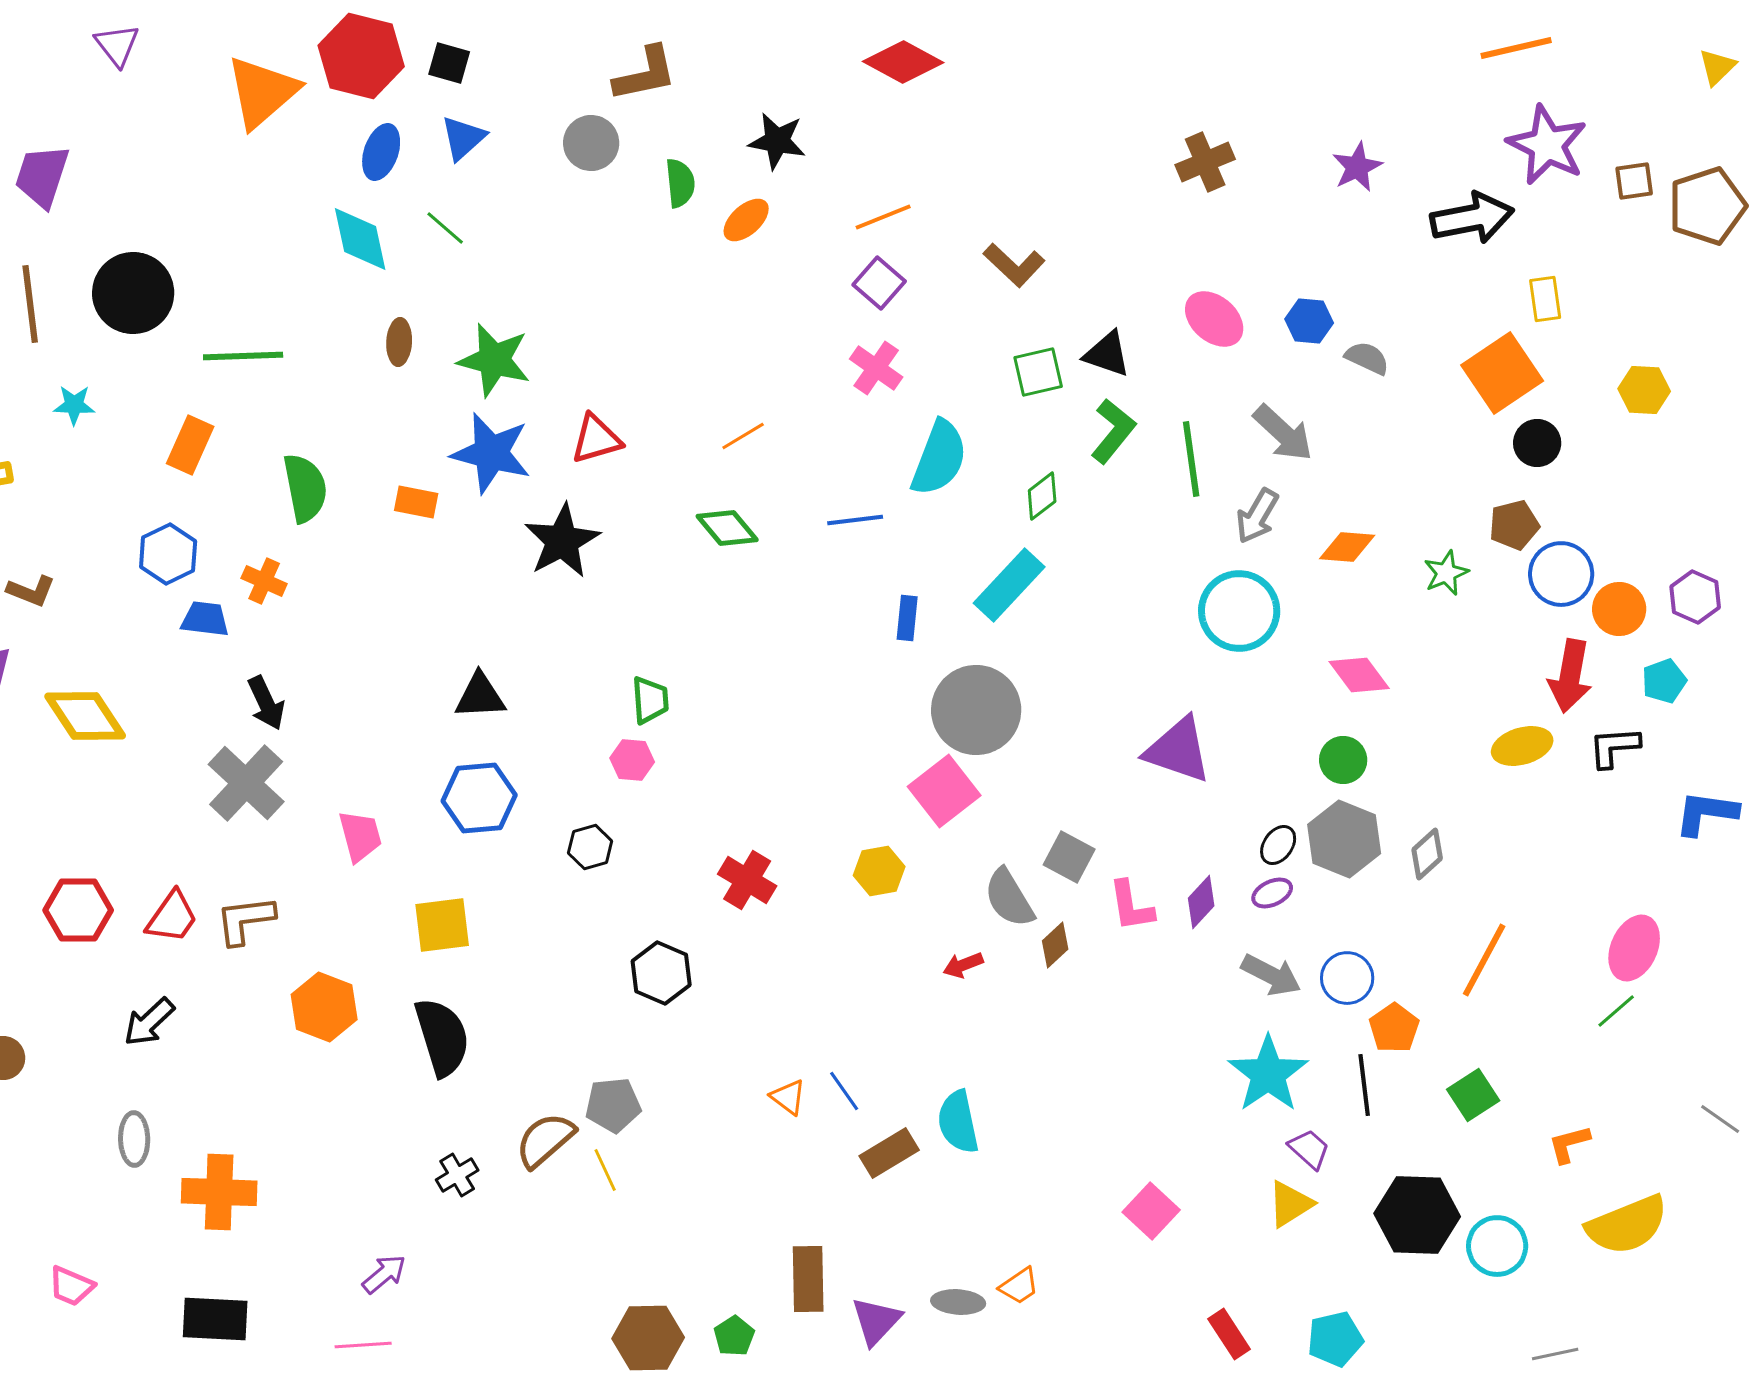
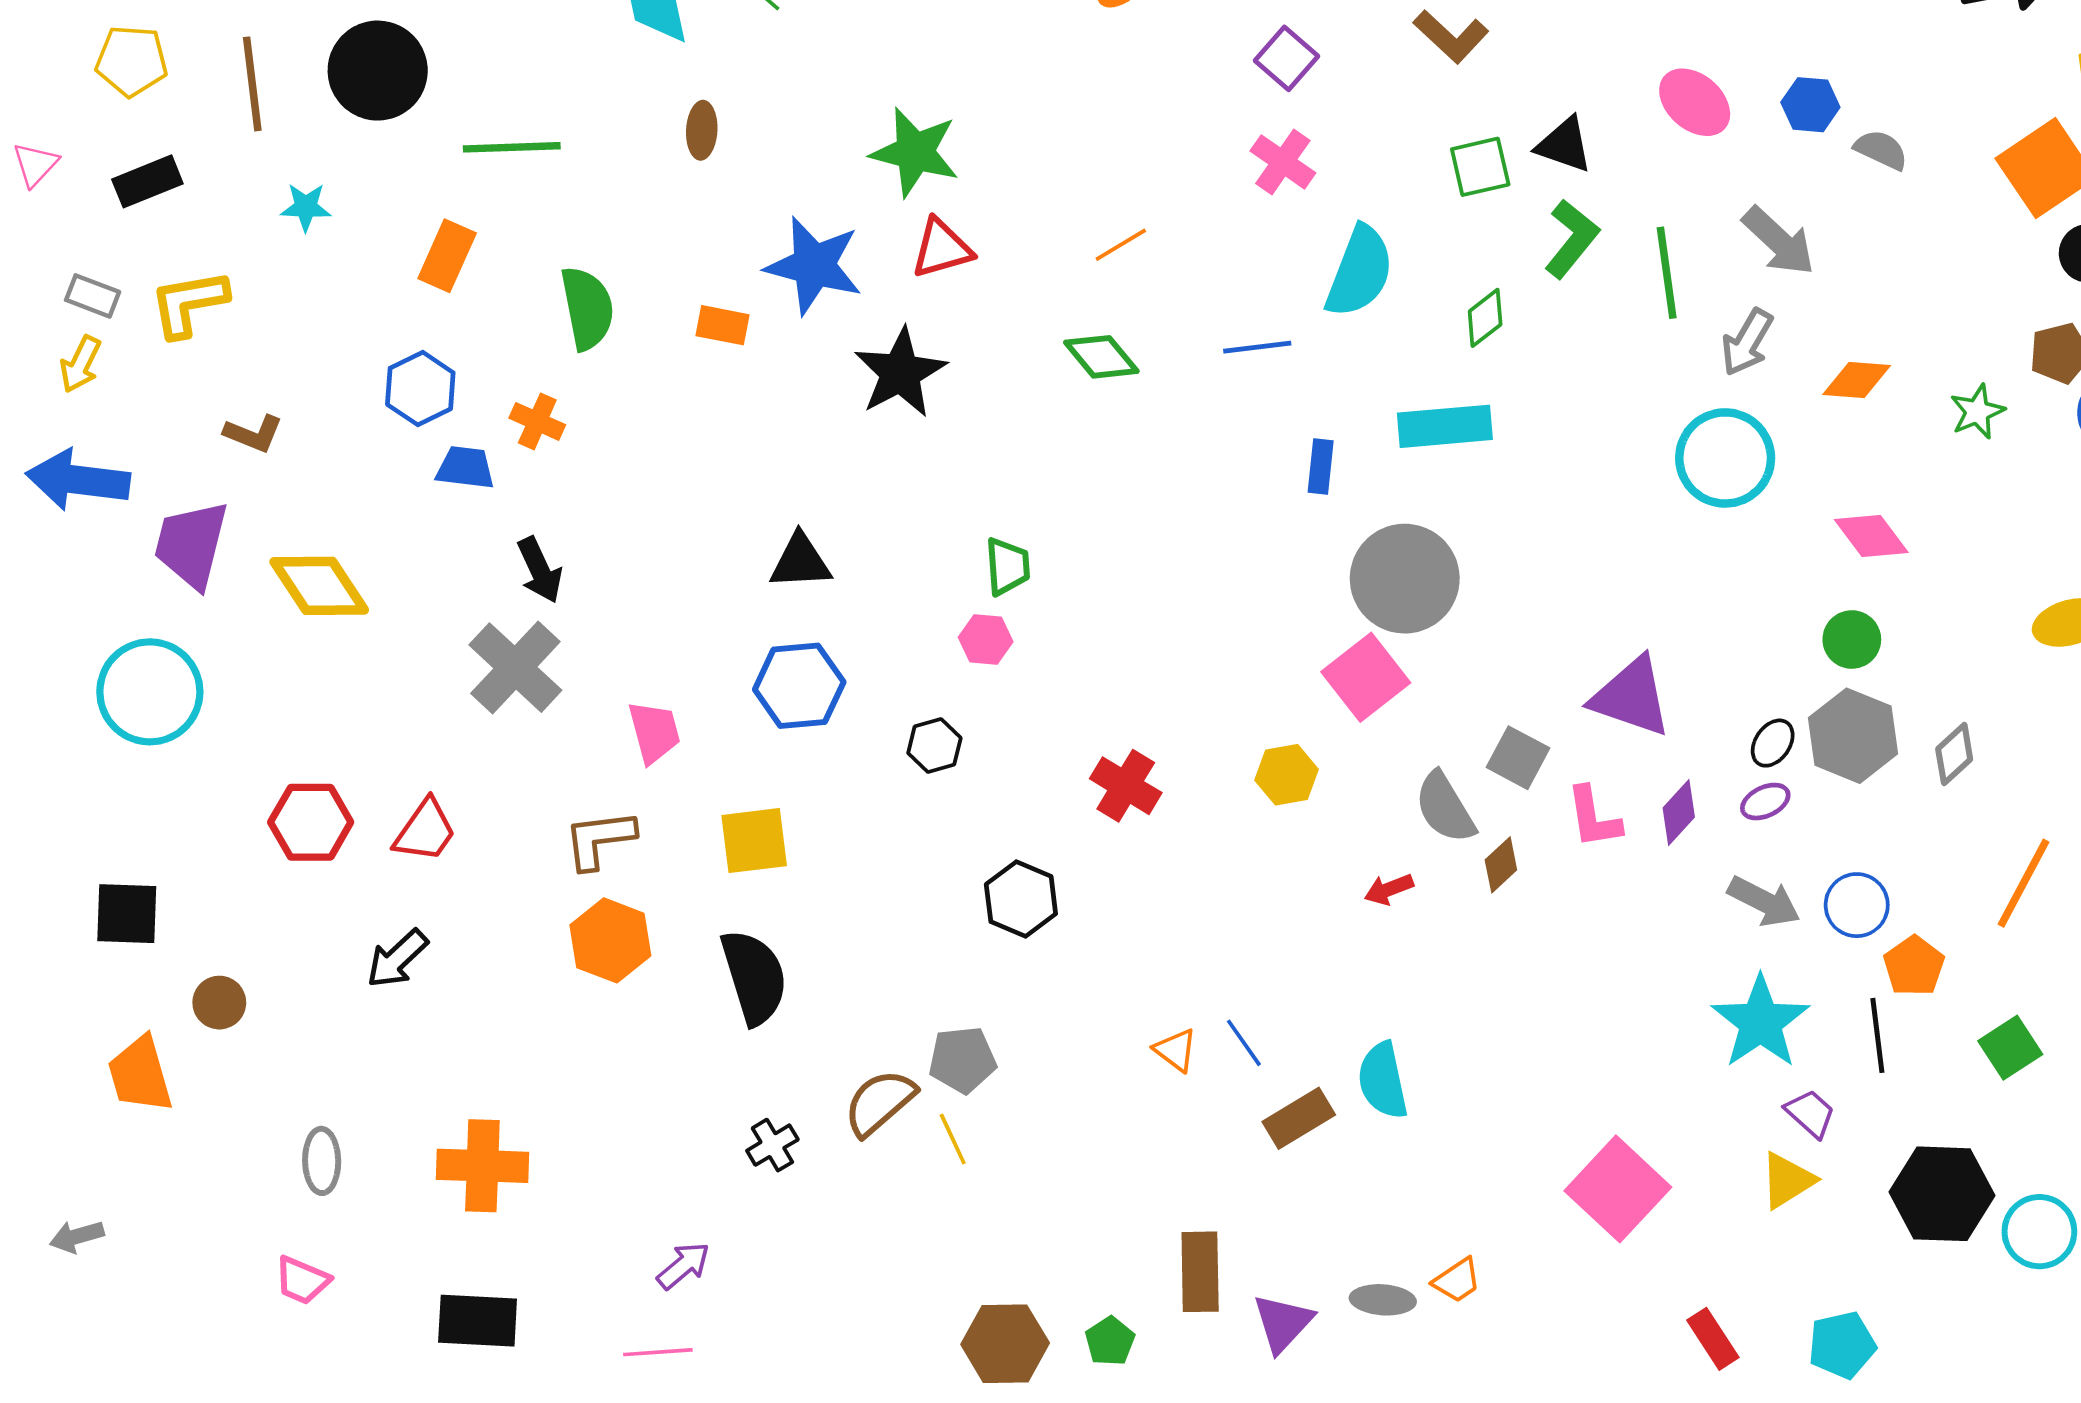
green star: (494, 360) -> (915, 152), moved
cyan rectangle: (1009, 585) -> (1445, 426), turned 42
purple triangle: (1178, 750) -> (1631, 697), moved
brown L-shape: (245, 920) -> (599, 839), moved
gray ellipse: (134, 1139) -> (322, 1161), moved
pink square: (1151, 1211) -> (1618, 1189), size x1.5

